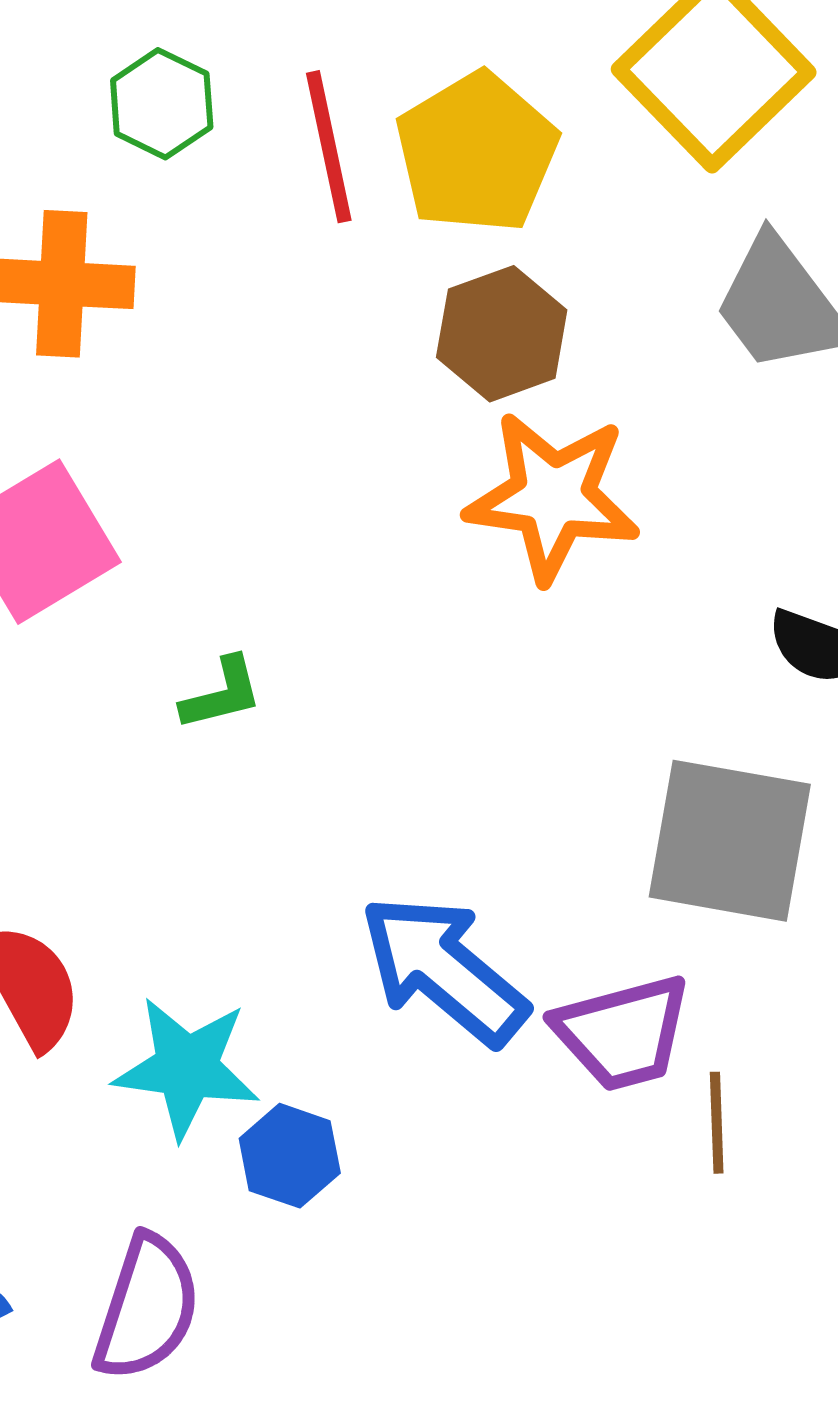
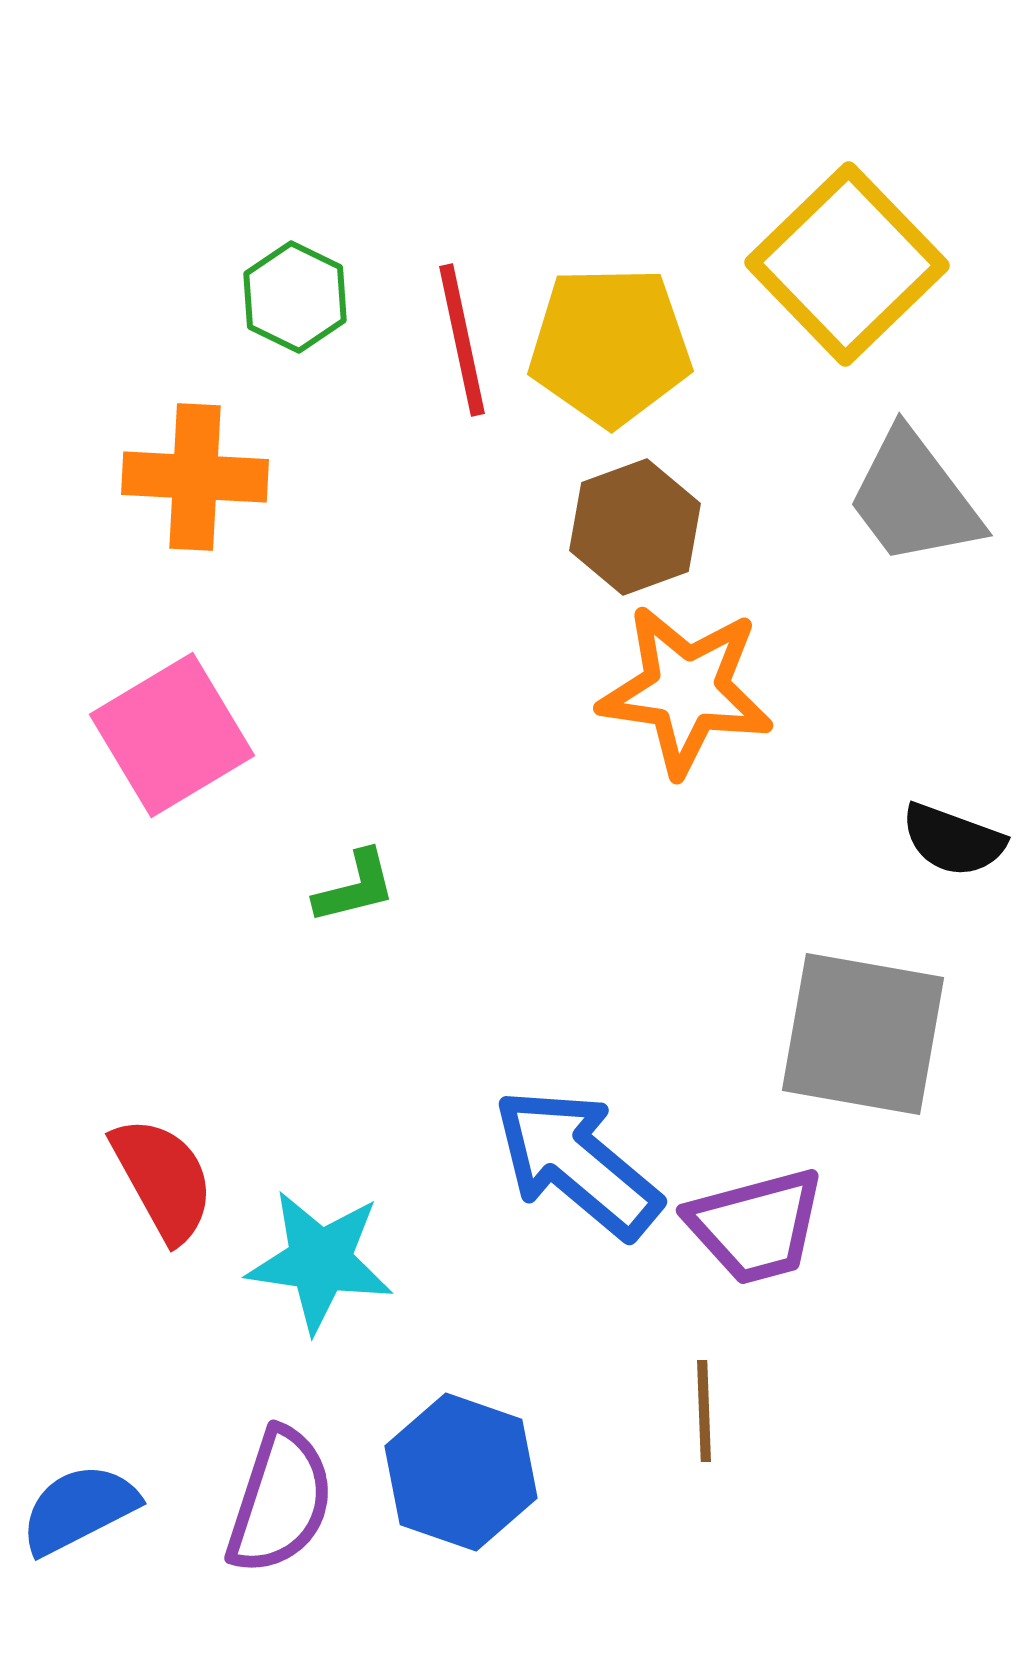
yellow pentagon: (477, 153) -> (610, 346), turned 30
brown line: (717, 1123) -> (704, 1411), moved
blue hexagon: (290, 1156) -> (461, 1472), moved, size x1.5

